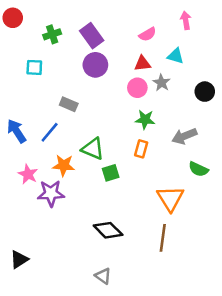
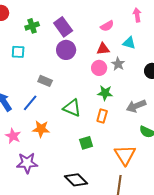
green triangle: (93, 149) -> (72, 108), moved
green square: (111, 173) -> (86, 143), moved
purple star: (51, 193) -> (27, 163), moved

